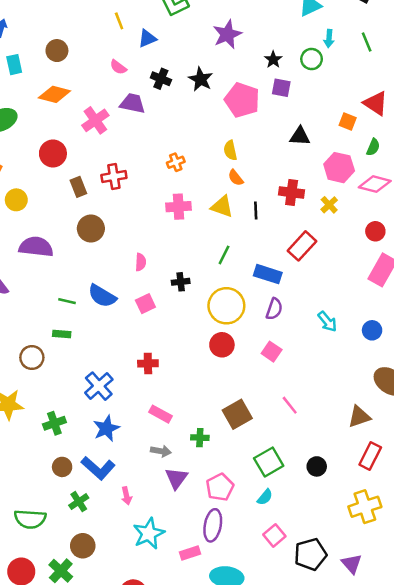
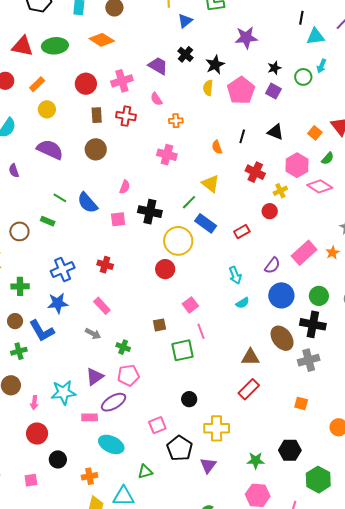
blue triangle: (147, 38) -> (185, 21), turned -35
pink semicircle: (118, 67) -> (156, 99), moved
pink cross: (95, 120) -> (122, 81), moved
yellow semicircle: (230, 150) -> (208, 88), moved
yellow triangle: (222, 207) -> (211, 184), moved
black line: (256, 211) -> (242, 136), moved
red circle: (375, 231) -> (270, 211), moved
red rectangle: (302, 246) -> (242, 232), moved, size x0.7
blue rectangle: (268, 274) -> (206, 223), moved
black cross: (181, 282) -> (150, 212), size x1.6
purple semicircle: (274, 309) -> (272, 265), moved
cyan arrow: (327, 322) -> (235, 275), moved
blue circle: (372, 330) -> (281, 295), size x1.6
pink square: (272, 352) -> (190, 305), moved
brown square: (237, 414) -> (160, 325), size x0.6
green cross: (200, 438) -> (123, 347), moved
green square: (269, 462) -> (182, 350), moved
black circle: (317, 466) -> (189, 399), moved
purple triangle: (176, 478) -> (95, 377), moved
pink arrow: (127, 496) -> (34, 403), moved
cyan semicircle: (265, 497) -> (243, 303), moved
yellow cross: (365, 507) -> (217, 428), moved
purple ellipse: (213, 525) -> (114, 402), turned 30
black pentagon: (310, 554) -> (180, 448), turned 30

